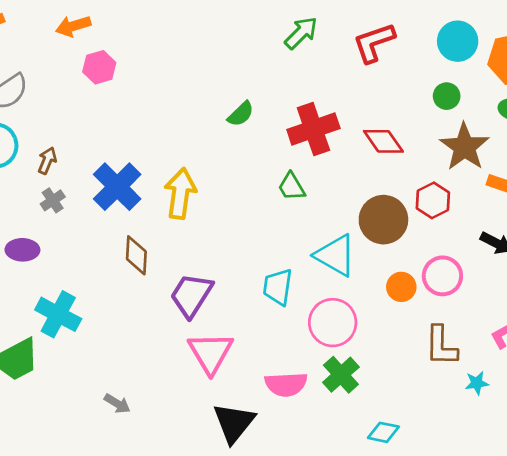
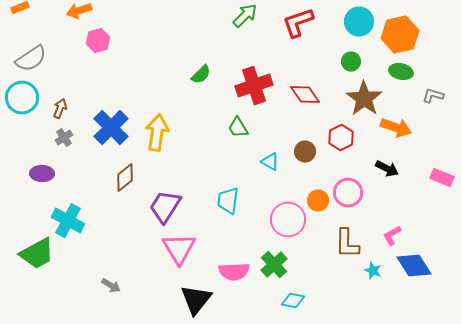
brown circle: (383, 220) -> (305, 152), size x0.6
brown diamond: (136, 255) -> (125, 178), turned 48
cyan triangle: (335, 255) -> (270, 162), moved, size x0.6
pink circle: (333, 323) -> (288, 220), moved
cyan star: (477, 383) -> (373, 271), turned 30
cyan diamond: (383, 432) -> (293, 301), moved

